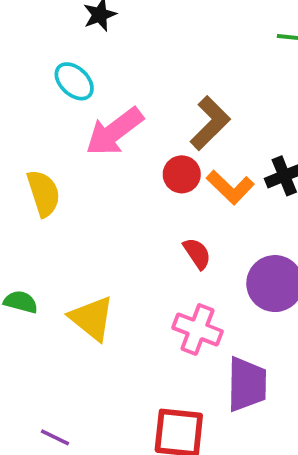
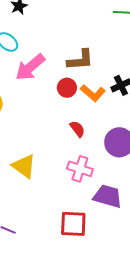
brown L-shape: (210, 123) -> (80, 60), turned 44
purple trapezoid: (247, 384) -> (108, 196), turned -72

